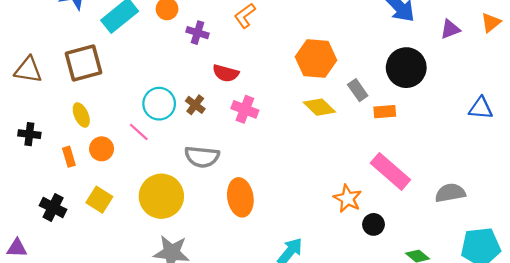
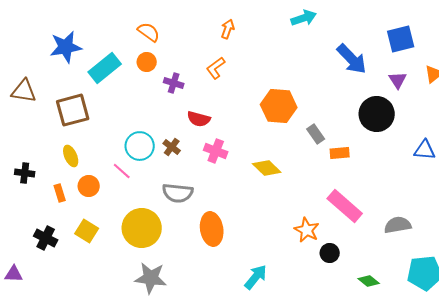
purple triangle: (450, 29) -> (398, 80), turned -42
black circle: (406, 68) -> (377, 114), moved
brown triangle: (28, 70) -> (24, 91), moved
yellow diamond: (319, 107) -> (267, 168), moved

